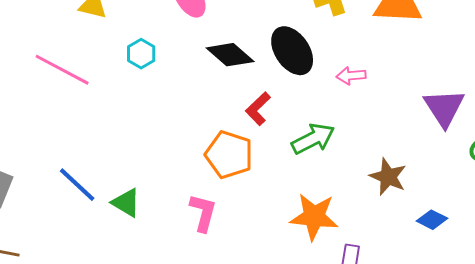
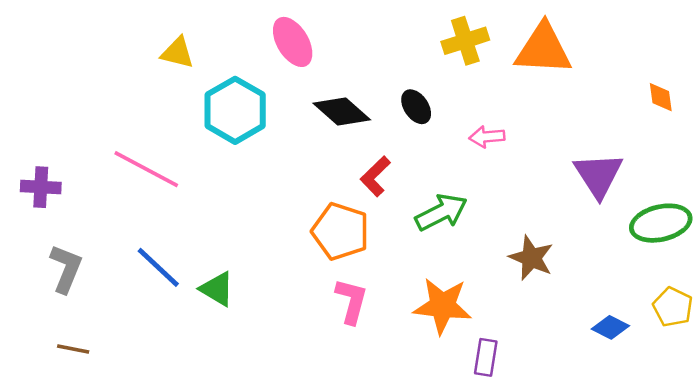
black ellipse: (292, 51) -> (416, 107), size x0.6
cyan hexagon: (141, 54) -> (235, 110), size x1.8
pink line: (62, 70) -> (146, 169), moved
pink L-shape: (203, 213) -> (351, 301), moved
blue diamond: (432, 220) -> (610, 327), moved

